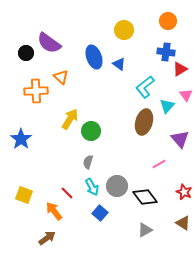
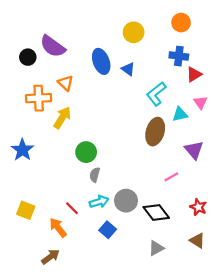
cyan triangle: (167, 106) -> (180, 114), turned 35
yellow arrow: (70, 119) -> (62, 118), moved
green circle: (91, 131) -> (86, 152), moved
cyan arrow: (92, 187) -> (99, 202), turned -78

